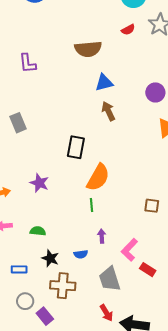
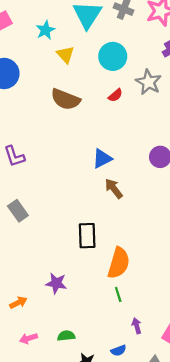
brown semicircle: (88, 49) -> (65, 99), moved, turned 40
gray rectangle: (18, 123) -> (18, 211), moved

